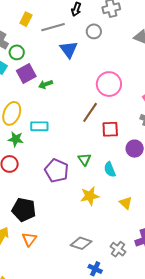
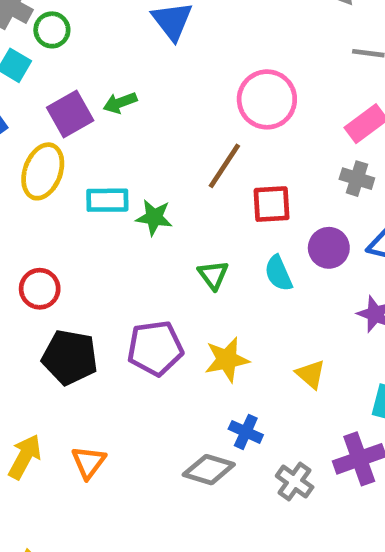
purple square: (26, 73) -> (70, 114), moved
green star: (16, 139) -> (154, 217), moved
cyan semicircle: (110, 170) -> (278, 273), moved
purple pentagon: (57, 171) -> (155, 348), moved, turned -30
black pentagon: (24, 210) -> (70, 357), moved
blue cross: (95, 269) -> (246, 432), moved

